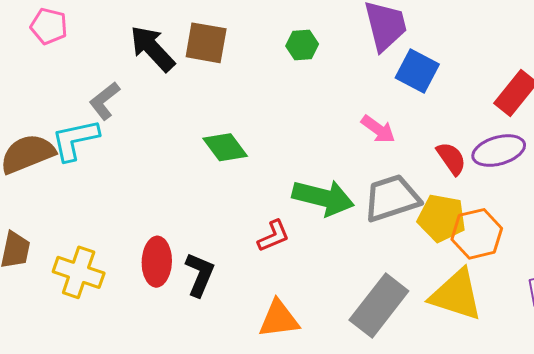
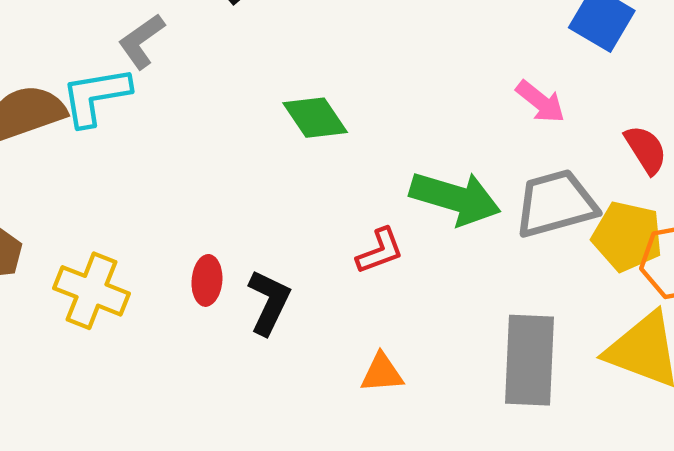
red ellipse: (157, 262) -> (207, 280), size x0.7
gray rectangle: (379, 306) -> (529, 360), turned -38
orange triangle: (279, 319) -> (382, 373), size x0.7

